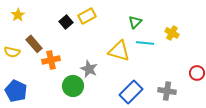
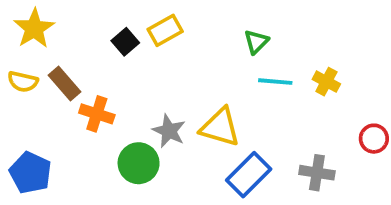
yellow star: (18, 15) -> (34, 28), size x1.5
yellow cross: (172, 33) -> (326, 82), moved
yellow triangle: (119, 51) -> (220, 127), moved
yellow semicircle: (12, 52) -> (23, 82), moved
orange cross: (51, 60) -> (97, 114), turned 30

